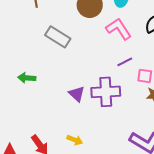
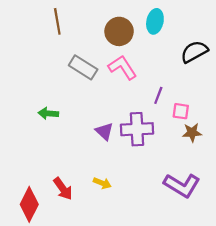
pink L-shape: (119, 29) -> (122, 67), moved
purple line: (125, 62) -> (158, 95), turned -42

